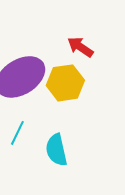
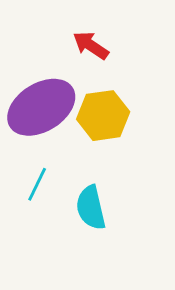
red arrow: (80, 47) -> (91, 45), moved

